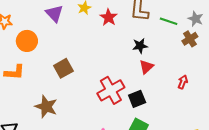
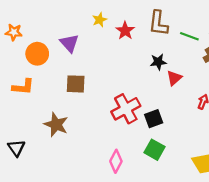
purple triangle: (54, 13) -> (69, 43), moved
red triangle: (146, 67) -> (174, 78), moved
brown square: (63, 68) -> (76, 84), turned 30

